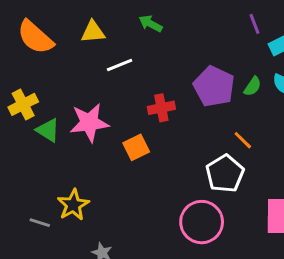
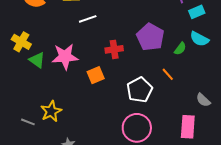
green semicircle: (253, 86) -> (180, 49), moved
yellow cross: (23, 104) -> (21, 42), turned -36
white pentagon: (225, 174) -> (139, 90), moved

